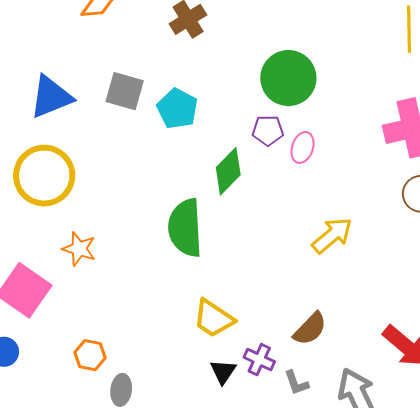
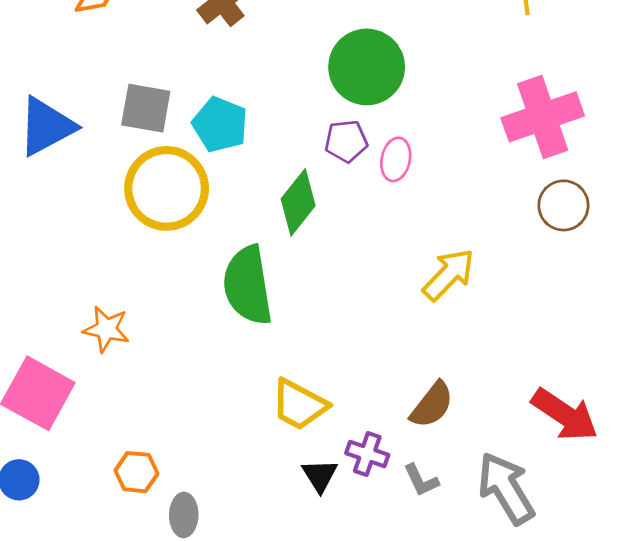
yellow circle: (44, 176) -> (167, 188), moved

